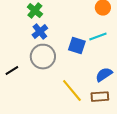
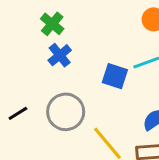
gray circle: (43, 57) -> (66, 112), moved

